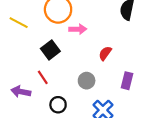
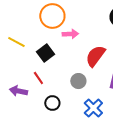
yellow line: (19, 23) -> (16, 42), moved
red semicircle: (105, 53) -> (95, 56), size x1.6

